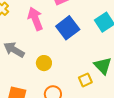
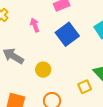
pink arrow: (35, 19) -> (35, 25), size x0.6

